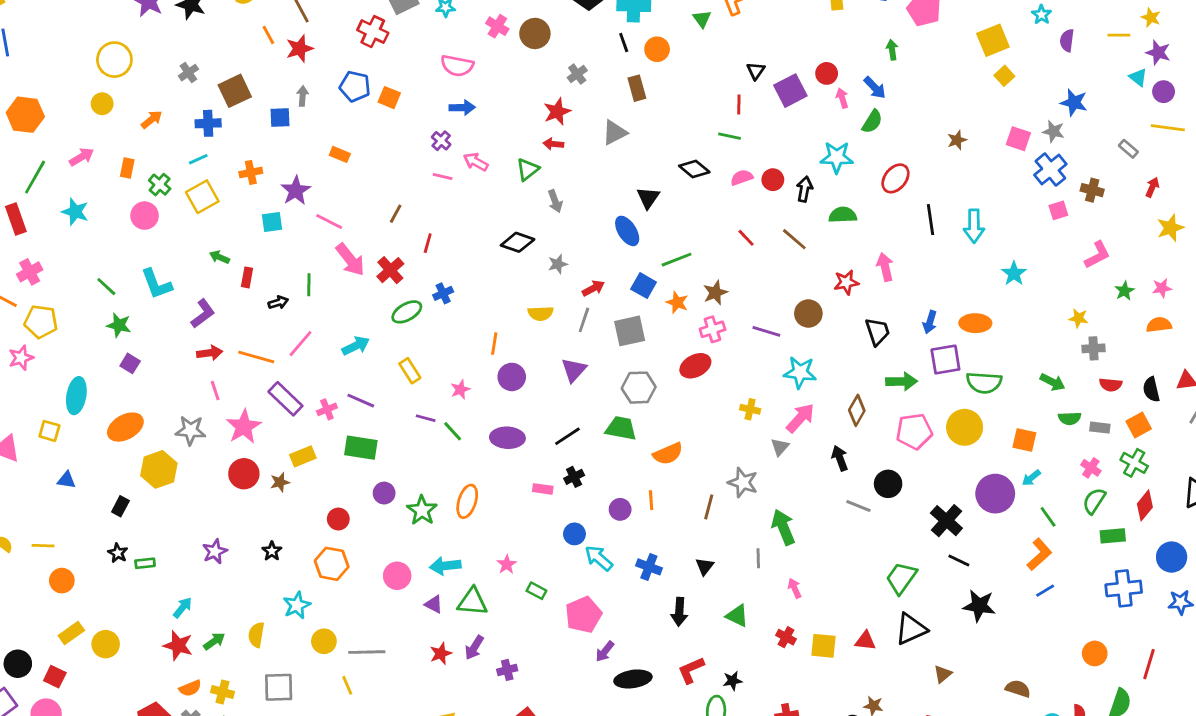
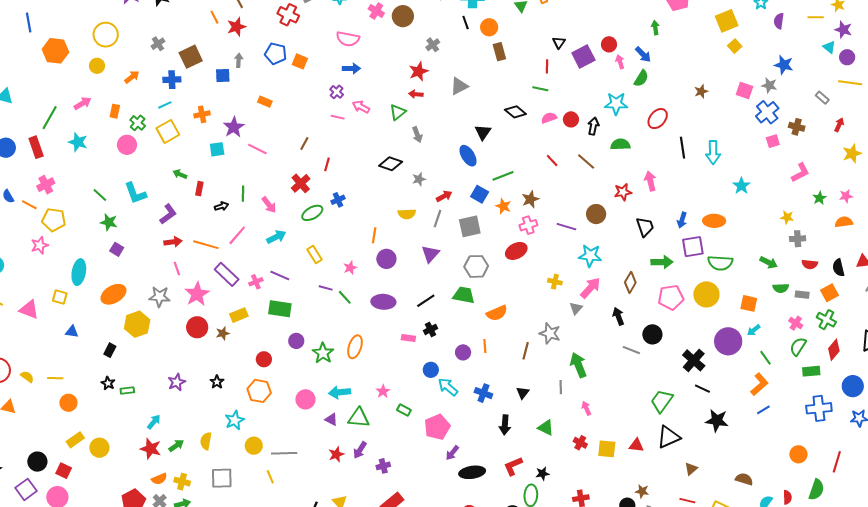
brown rectangle: (637, 88) -> (499, 52), moved
orange hexagon: (25, 115) -> (55, 51), moved
pink arrow: (350, 260) -> (269, 205), moved, size x0.7

